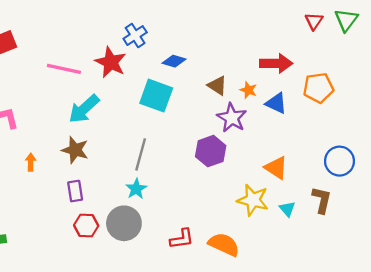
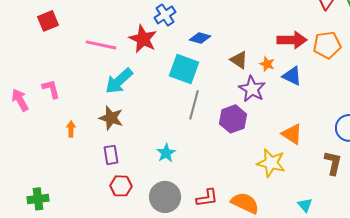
orange pentagon: (318, 88) -> (327, 45), moved
gray line: (141, 154) -> (194, 105), moved
cyan triangle: (287, 209) -> (305, 205), moved
gray circle: (124, 223) -> (165, 197), moved

